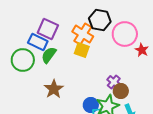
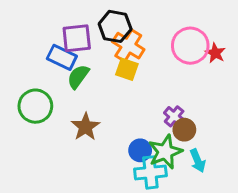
black hexagon: (100, 20) -> (115, 26), moved
purple square: (48, 29) -> (77, 38), turned -30
red star: (142, 50) -> (215, 53), moved
green circle: (23, 60) -> (35, 106), moved

